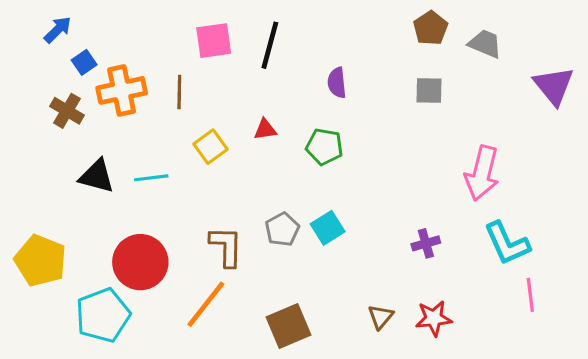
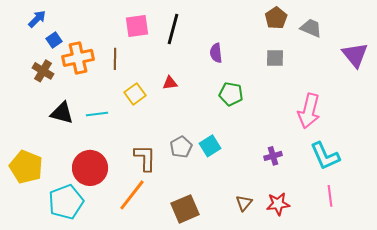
green pentagon: (324, 147) -> (231, 94), moved
pink line: (530, 295) -> (330, 196), moved

